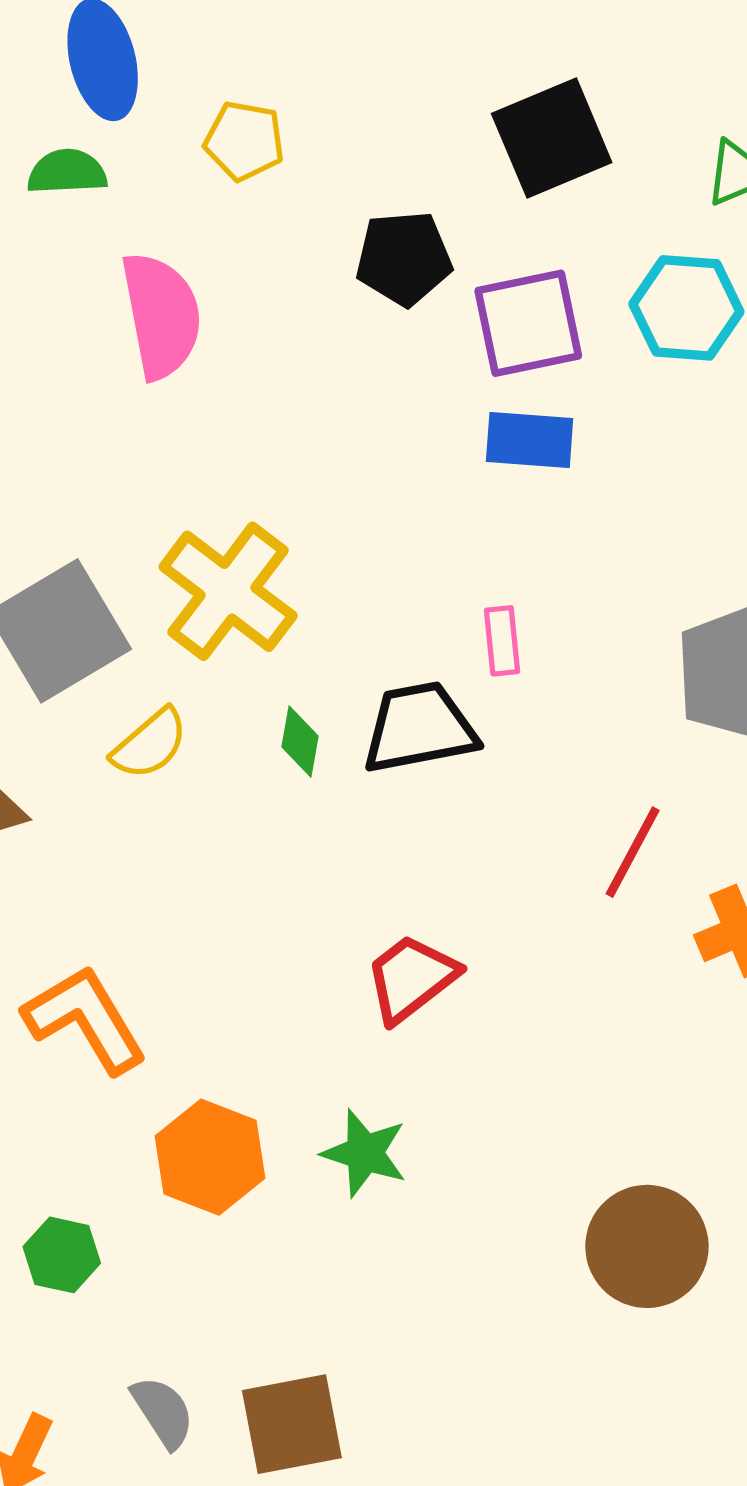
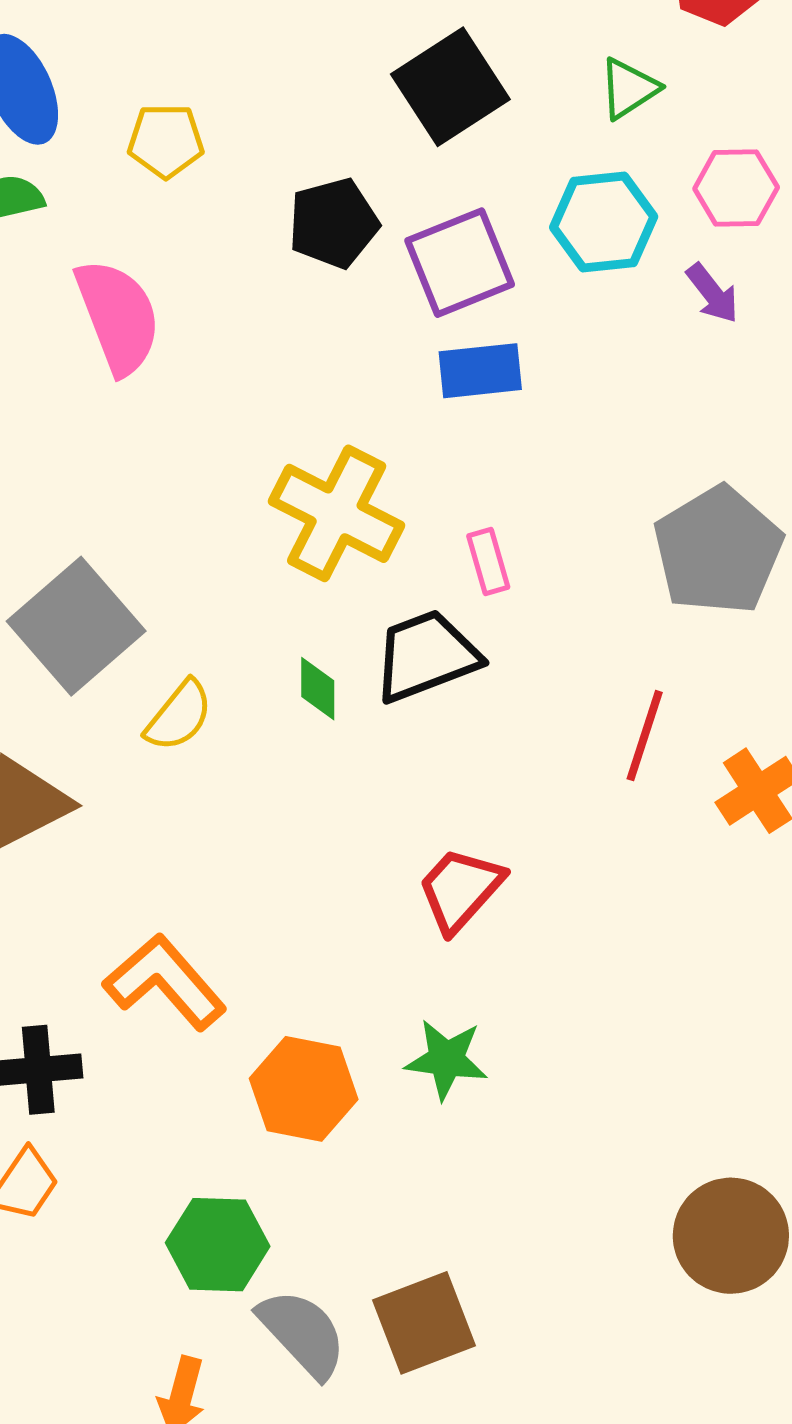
yellow cross: (228, 591) -> (337, 513), moved
brown circle: (647, 1246) -> (731, 1236), moved
green hexagon: (62, 1255) -> (218, 1245), moved, size x1.4
gray semicircle: (163, 1412) -> (302, 1333), size x1.4

